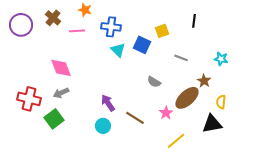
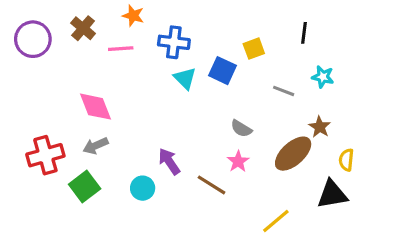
cyan star: (221, 59) -> (323, 77), moved
red cross: (29, 99) -> (45, 155), turned -30
pink star: (166, 113) -> (238, 161), moved
cyan circle: (103, 126) -> (143, 188), moved

